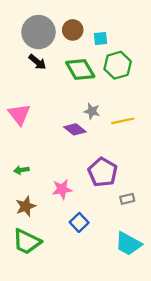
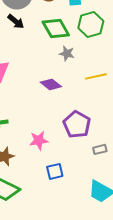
gray star: (92, 111) -> (67, 53), moved
blue square: (79, 222) -> (55, 171), turned 30

